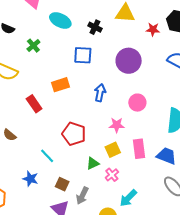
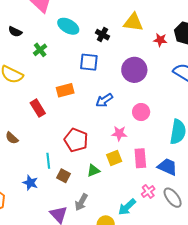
blue arrow: (100, 93) -> (104, 100), turned -138
cyan line: (47, 156) -> (48, 161), turned 35
pink cross: (112, 175) -> (148, 192), moved
brown square: (62, 184) -> (63, 176), moved

